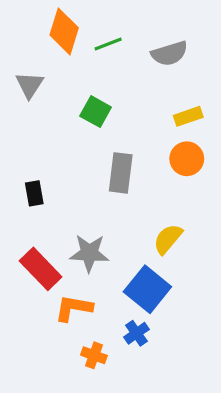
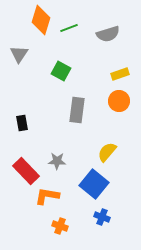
gray star: (89, 253) -> (57, 161), size x0.7
blue cross: (136, 333) -> (102, 217), moved, turned -35

